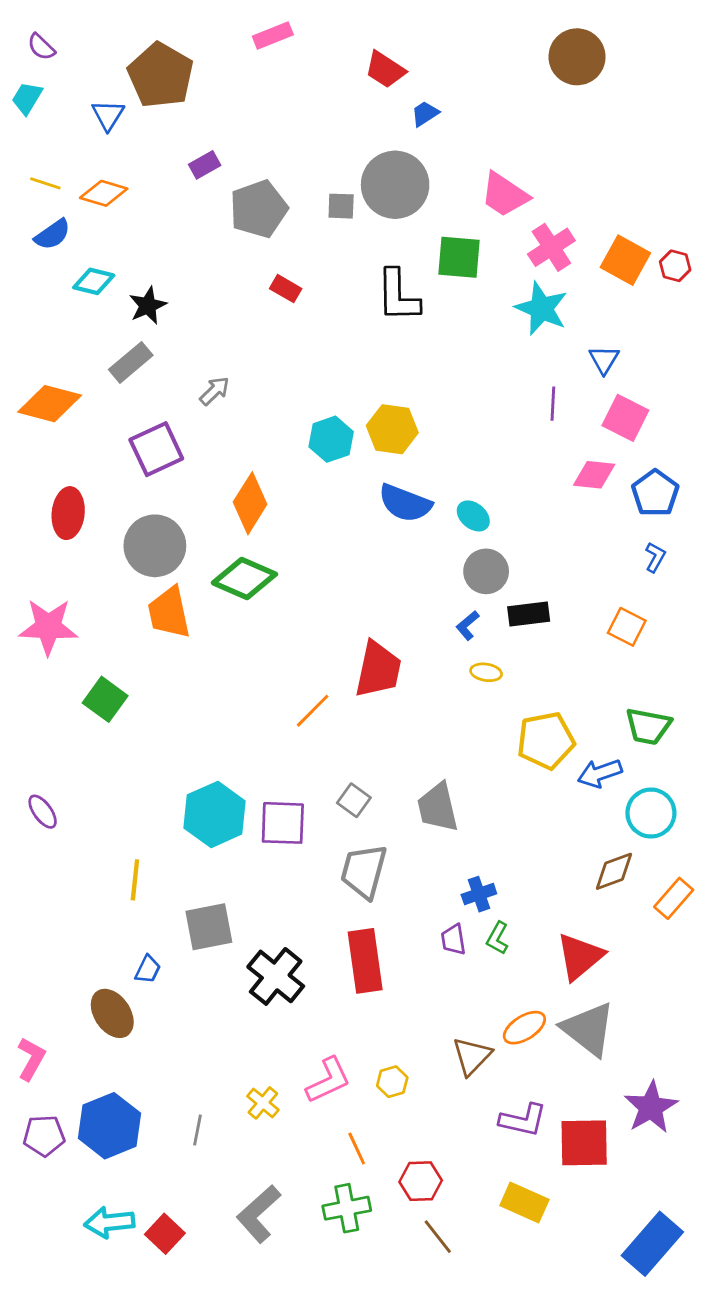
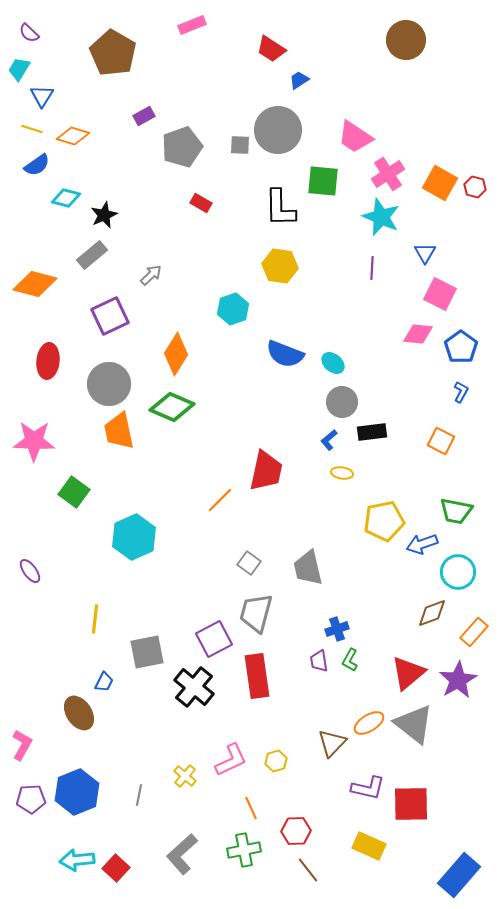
blue triangle: (108, 115) -> (42, 96), moved
purple line: (553, 404) -> (372, 268), moved
yellow hexagon: (392, 429) -> (280, 266), moved
cyan hexagon: (215, 814) -> (134, 537), moved
purple square: (283, 823) -> (214, 639), moved, turned -30
purple star: (651, 1107) -> (458, 680), moved

